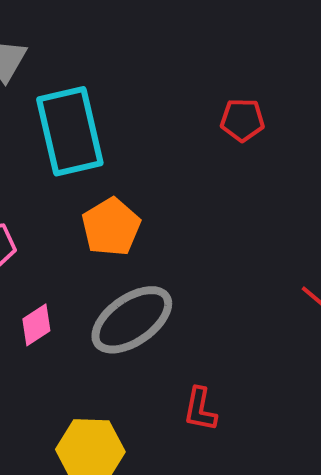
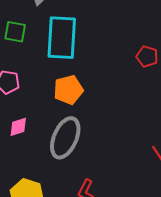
gray ellipse: (132, 320) -> (65, 138), turned -48

